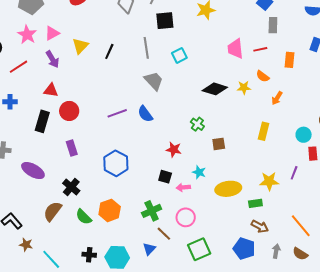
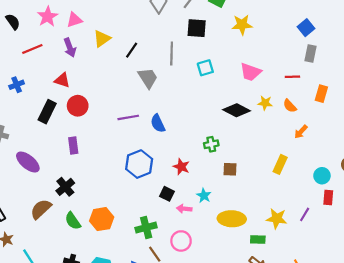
pink trapezoid: (235, 49) -> (251, 72), moved, turned -75
gray trapezoid: (154, 81) -> (148, 78), moved
yellow star: (244, 88) -> (265, 103), moved
blue cross: (10, 102) -> (17, 85), turned -32
green cross: (197, 124) -> (211, 144), turned 32
blue hexagon: (116, 163) -> (139, 164), moved

